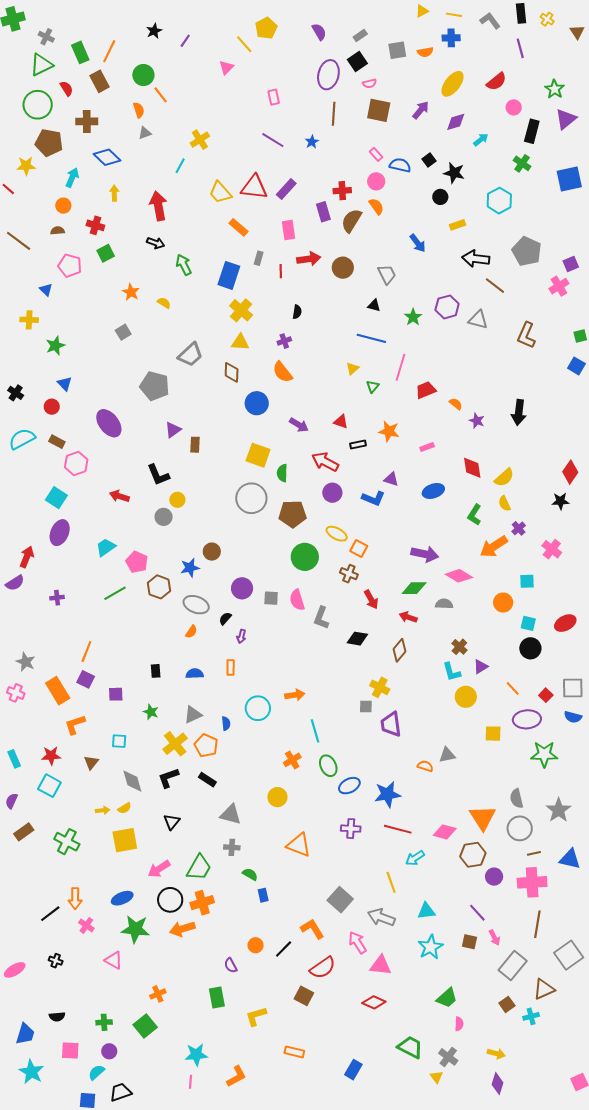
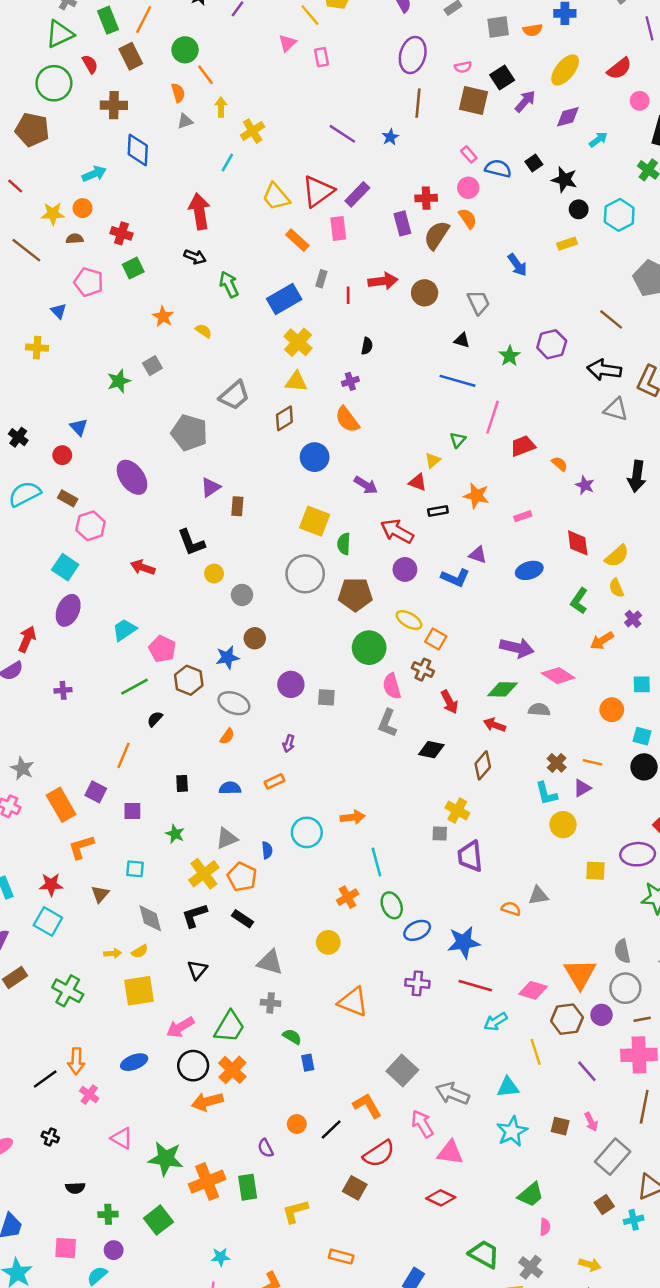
black square: (357, 62) -> (502, 78), moved
pink rectangle: (274, 97) -> (322, 57), moved
brown pentagon: (49, 143) -> (32, 130), moved
blue diamond: (107, 157) -> (138, 150), turned 48
yellow star: (26, 166) -> (53, 214), moved
cyan arrow: (72, 178) -> (94, 174), turned 42
red triangle: (254, 187) -> (318, 191), turned -44
yellow arrow: (114, 193) -> (221, 107), moved
black circle: (440, 197) -> (579, 209), moved
pink rectangle: (289, 230) -> (338, 229), moved
black arrow: (476, 259) -> (604, 370), moved
blue rectangle: (229, 275) -> (284, 299), turned 40
gray triangle: (478, 320) -> (616, 409), moved
green star: (55, 346) -> (119, 381), moved
yellow triangle: (352, 369) -> (433, 460), moved
brown diamond: (232, 372) -> (284, 418), turned 55
gray circle: (164, 517) -> (242, 595), moved
orange arrow: (494, 547) -> (602, 641), size x0.7
pink semicircle: (297, 600) -> (392, 686), moved
black semicircle: (225, 618) -> (155, 719), moved
orange line: (86, 651) -> (123, 755), moved
orange rectangle: (231, 667) -> (274, 781), turned 63
orange line: (513, 688) -> (592, 762), moved, turned -35
purple circle: (494, 877) -> (602, 1015), moved
yellow line: (391, 882) -> (536, 1052), moved
orange cross: (202, 903) -> (232, 1070), turned -30
purple line: (477, 913) -> (587, 1071), moved
green star: (135, 929) -> (166, 1159), moved
orange cross: (158, 994) -> (207, 1182), moved, size x1.8
black semicircle: (57, 1017) -> (75, 1188), moved
cyan star: (196, 1055) -> (221, 1257), size x0.7

